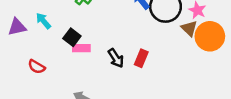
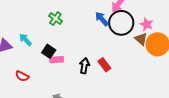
black arrow: (116, 58) -> (84, 66), turned -133
red rectangle: (141, 58) -> (104, 65), turned -56

